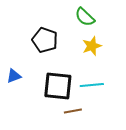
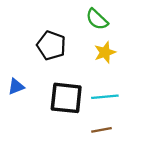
brown line: (73, 111) -> (101, 130), moved

